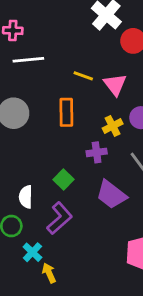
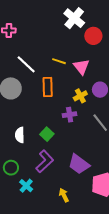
white line: (28, 60) -> (26, 64), moved, turned 50
purple trapezoid: (111, 195) -> (79, 164), moved
white semicircle: (26, 197) -> (20, 135), moved
yellow arrow: (49, 273) -> (64, 195), moved

